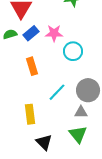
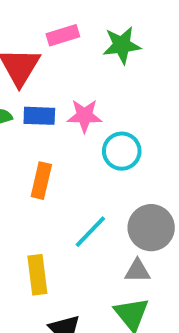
blue rectangle: (31, 33) -> (39, 116), turned 42
orange rectangle: (32, 66) -> (41, 181), turned 30

